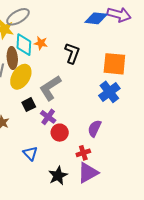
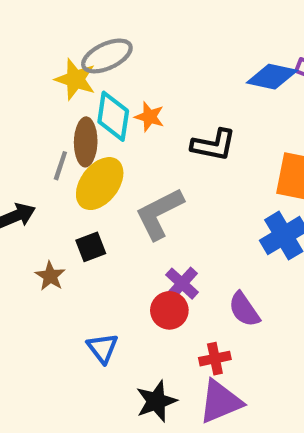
black L-shape: (72, 53) -> (214, 145), turned 75
black square: (29, 105) -> (91, 247), moved
purple cross: (48, 117) -> (182, 284), moved
purple semicircle: (95, 128) -> (244, 309), turned -66

